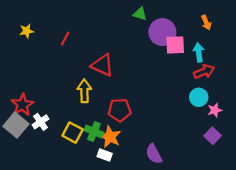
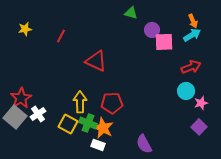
purple circle: (162, 32) -> (152, 30), size x0.6
cyan arrow: (199, 52) -> (192, 35), moved, turned 66
yellow arrow: (84, 91) -> (80, 102), moved

